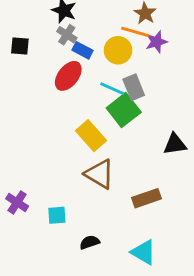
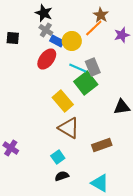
orange line: (135, 32) -> (94, 28), turned -60
purple star: (156, 42) -> (122, 35), moved
yellow circle: (118, 50) -> (72, 41), moved
cyan square: (57, 215) -> (58, 157), moved, turned -32

